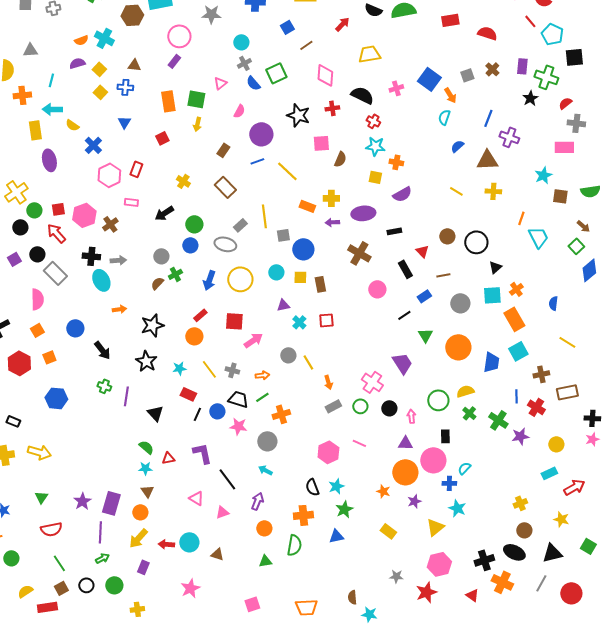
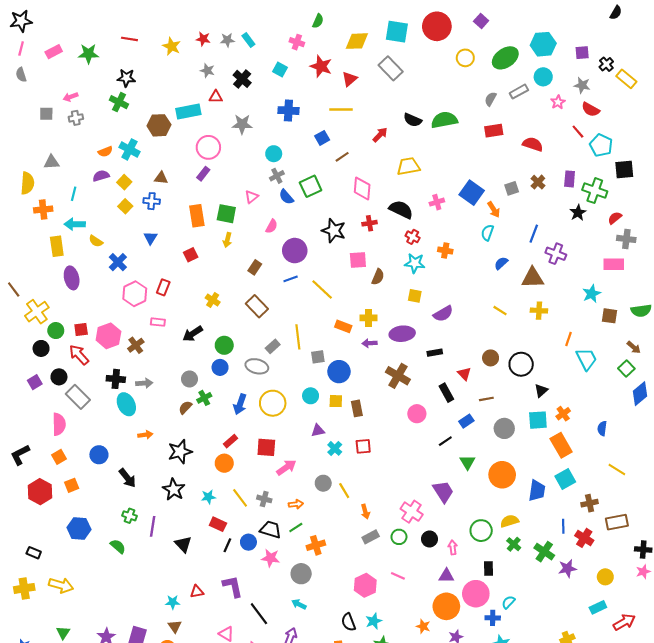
orange cross: (396, 162) -> (445, 251), moved
green semicircle: (146, 447) -> (118, 546), moved

